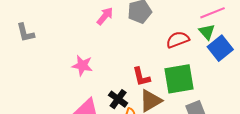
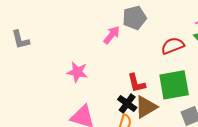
pink arrow: (105, 16) -> (112, 35), moved
black cross: (118, 99) -> (127, 104), moved

